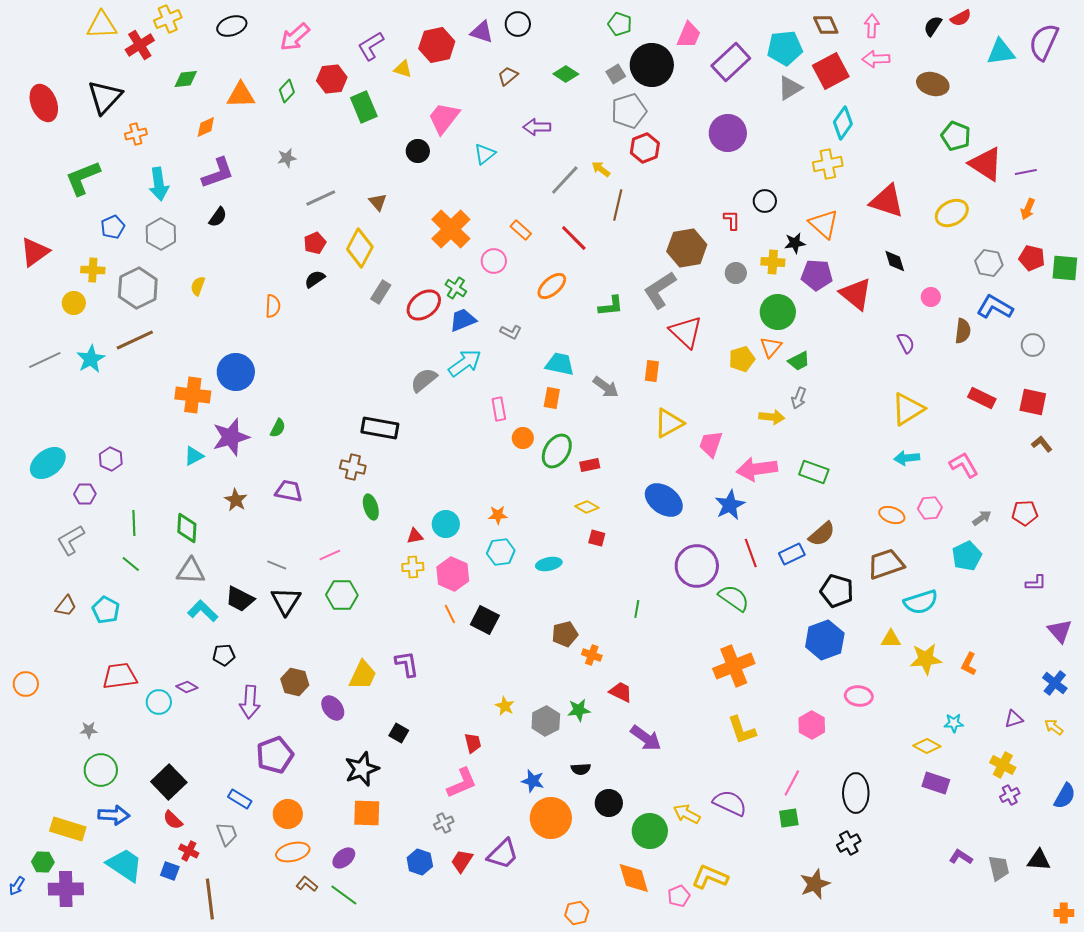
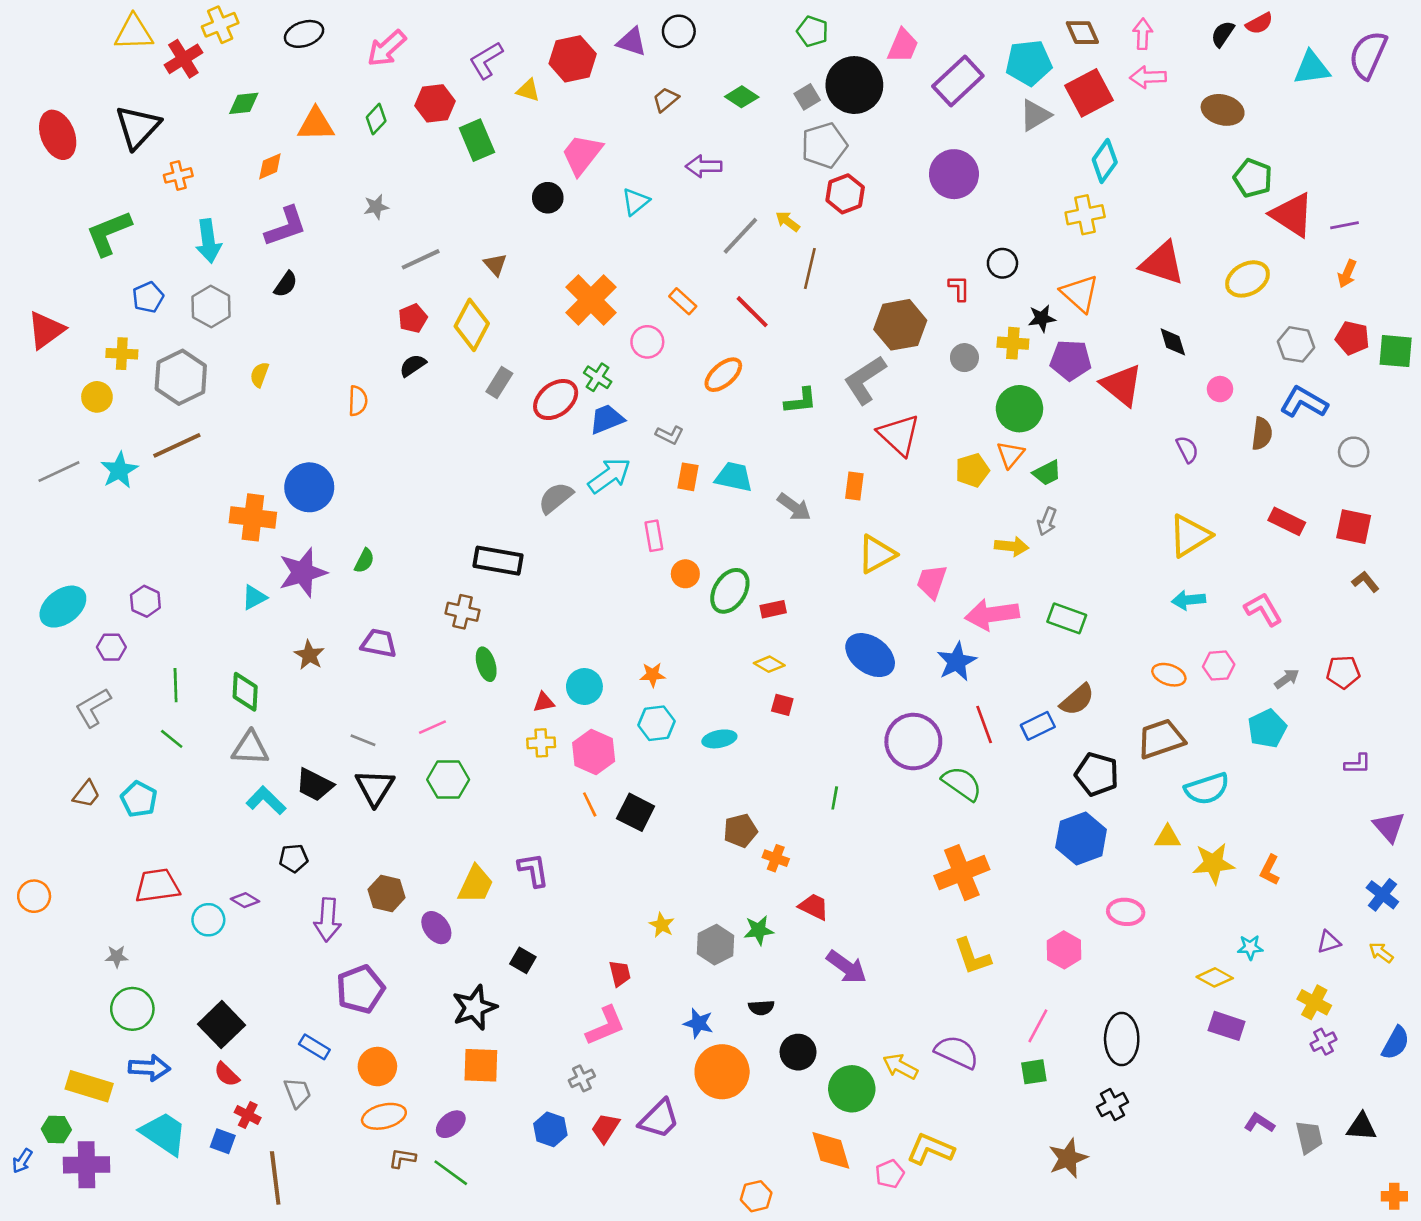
orange rectangle: (552, 398) -> (688, 477), moved
brown L-shape: (307, 884) -> (402, 1158), turned -30

